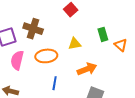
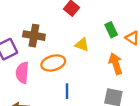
yellow triangle: (75, 44) -> (82, 45), turned 40
orange arrow: (87, 69) -> (116, 64), moved, turned -78

